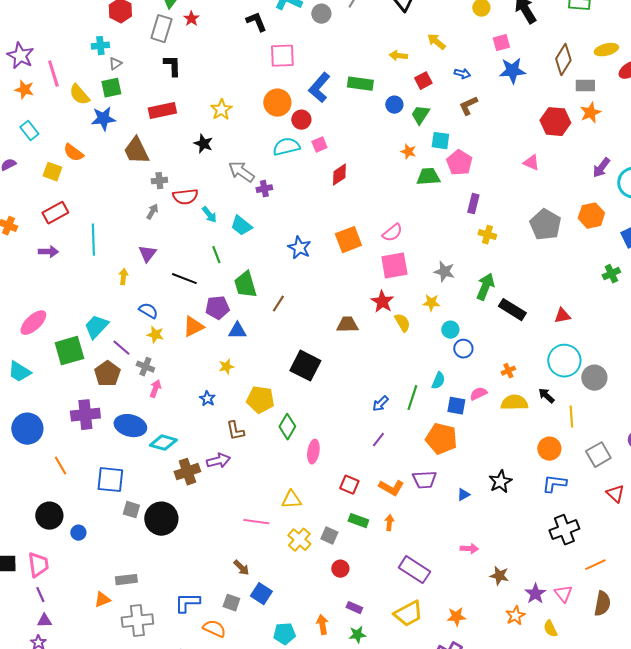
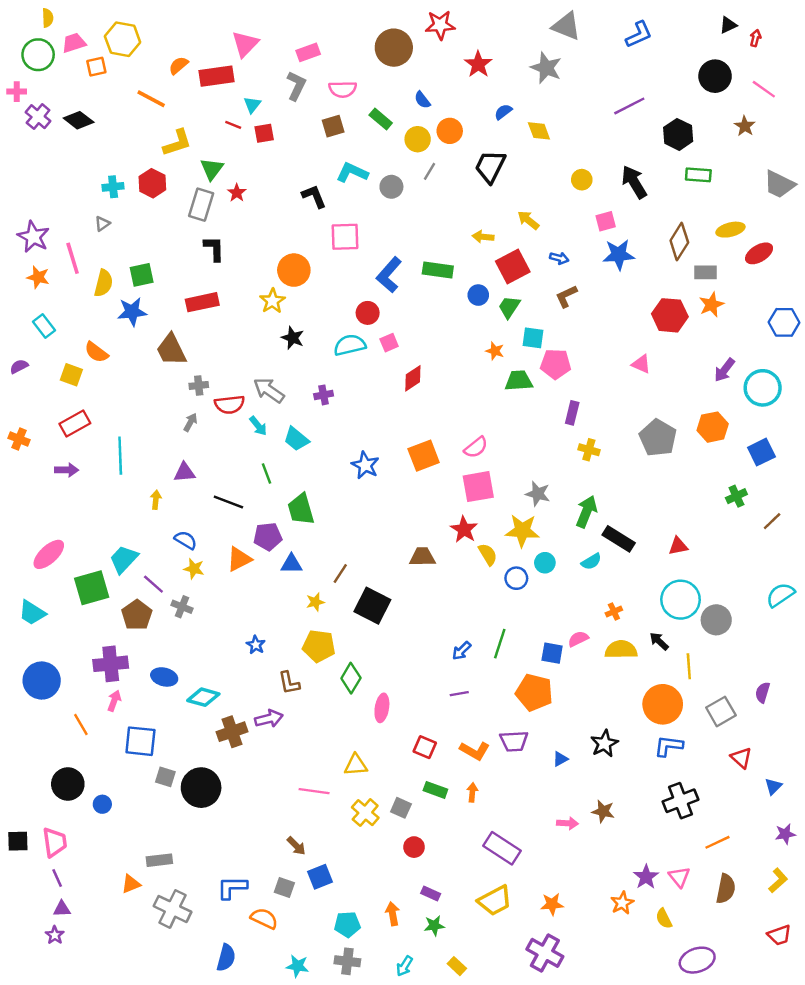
cyan cross: (100, 46) -> (113, 187), moved
gray triangle: (115, 64) -> (102, 224), moved
red square: (423, 81) -> (513, 266), size x1.6
yellow semicircle: (79, 95) -> (104, 283), turned -125
orange circle: (277, 103) -> (294, 270), moved
black star: (203, 144) -> (293, 338), moved
pink pentagon: (459, 163) -> (556, 364), turned -30
gray arrow: (241, 172) -> (269, 390), moved
purple triangle: (147, 254) -> (184, 472), turned 48
yellow star: (431, 303) -> (522, 531), size x1.6
brown line: (278, 304) -> (340, 573), moved
blue circle: (463, 349) -> (516, 578), moved
yellow star: (226, 367) -> (315, 602), moved
cyan semicircle: (438, 381) -> (591, 562), moved, turned 36
pink arrow: (155, 389) -> (114, 701), moved
blue ellipse: (130, 426) -> (164, 677), size x0.7
purple line: (378, 440) -> (459, 694), turned 42
orange circle: (549, 449) -> (663, 704), size x1.4
brown star: (499, 576) -> (603, 811), moved
blue square: (261, 594) -> (320, 877), turned 35
gray cross: (137, 621) -> (173, 909), turned 32

